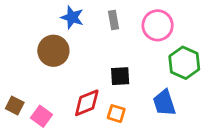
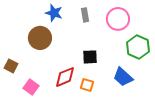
blue trapezoid: (164, 103) -> (123, 77), turned -30
brown square: (15, 105) -> (11, 66), moved

